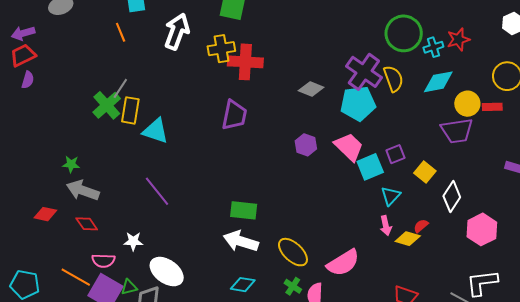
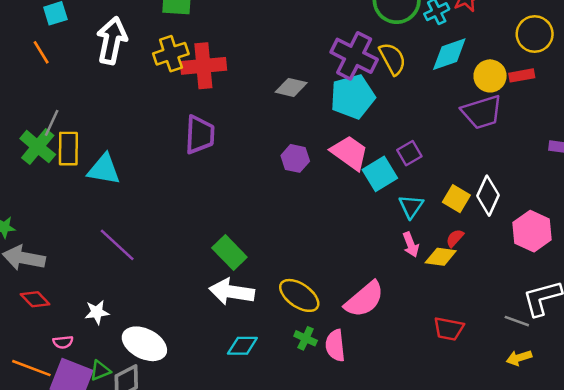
yellow square: (425, 172) -> (456, 199), moved
green rectangle: (244, 210) -> (229, 252), turned 48
pink semicircle: (103, 261) -> (63, 342), size x0.7

